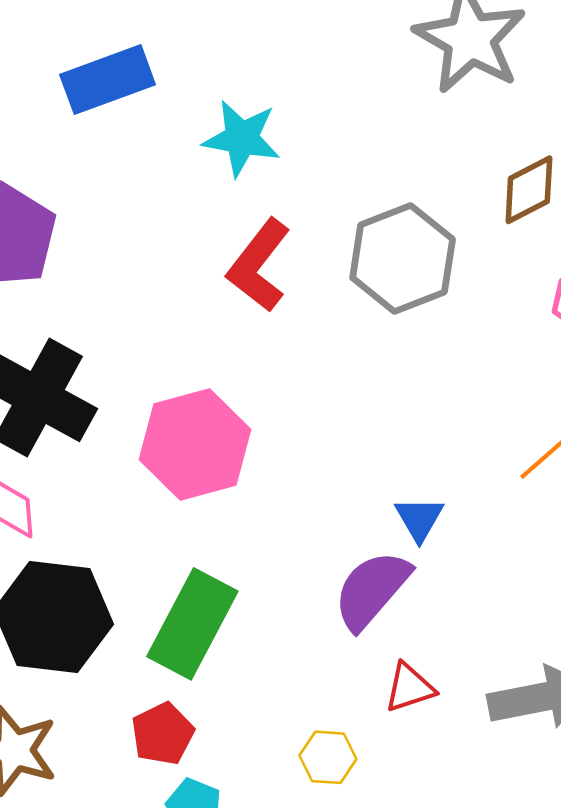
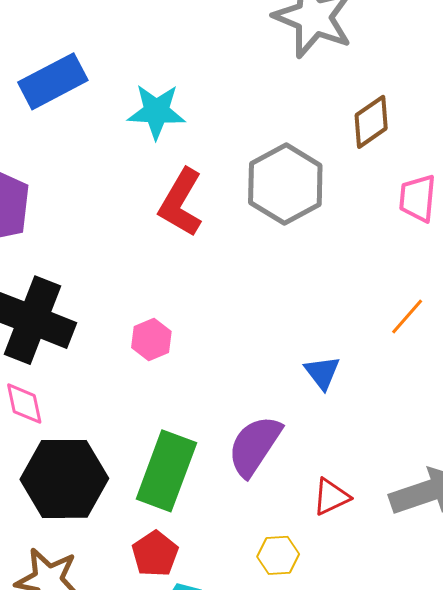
pink hexagon: (195, 444) -> (151, 340), size x0.5
purple semicircle: (372, 590) -> (255, 446), moved

